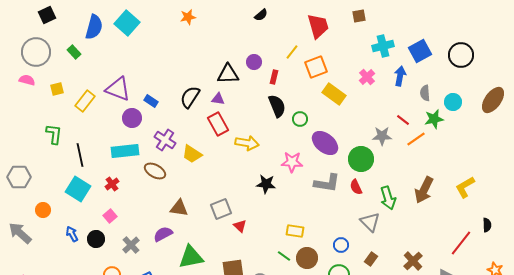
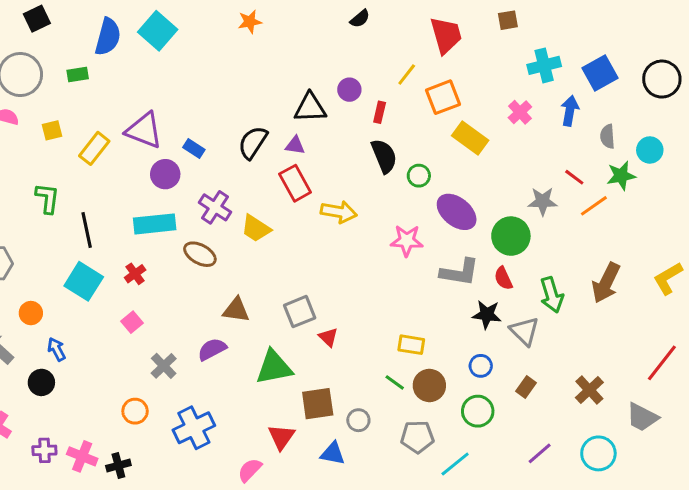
green rectangle: (74, 52) -> (78, 75), turned -56
black star: (266, 184) -> (487, 315), moved
blue arrow: (72, 234) -> (57, 349), moved
black circle: (96, 239) -> (41, 382), moved
green triangle: (191, 257) -> (274, 367), moved

